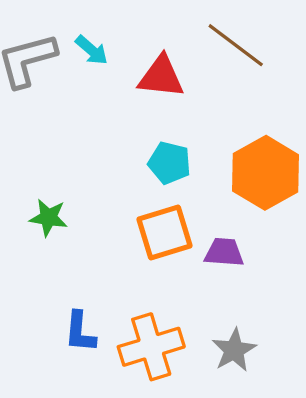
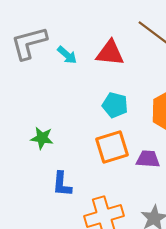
cyan arrow: (92, 50) -> (67, 55), moved
blue L-shape: (80, 332) -> (62, 184), moved

